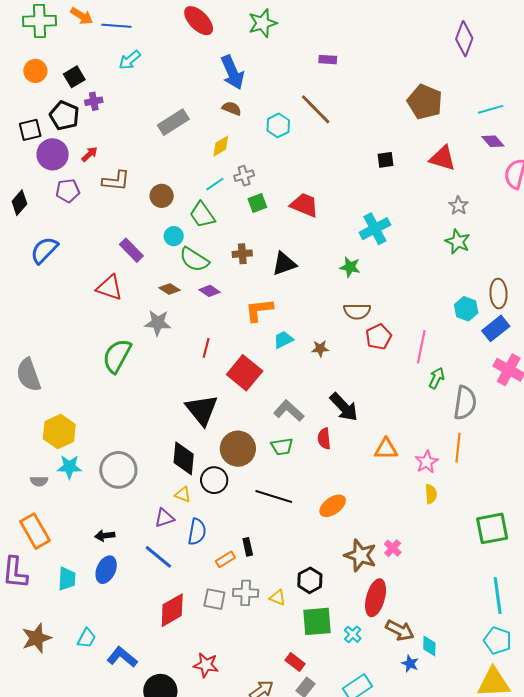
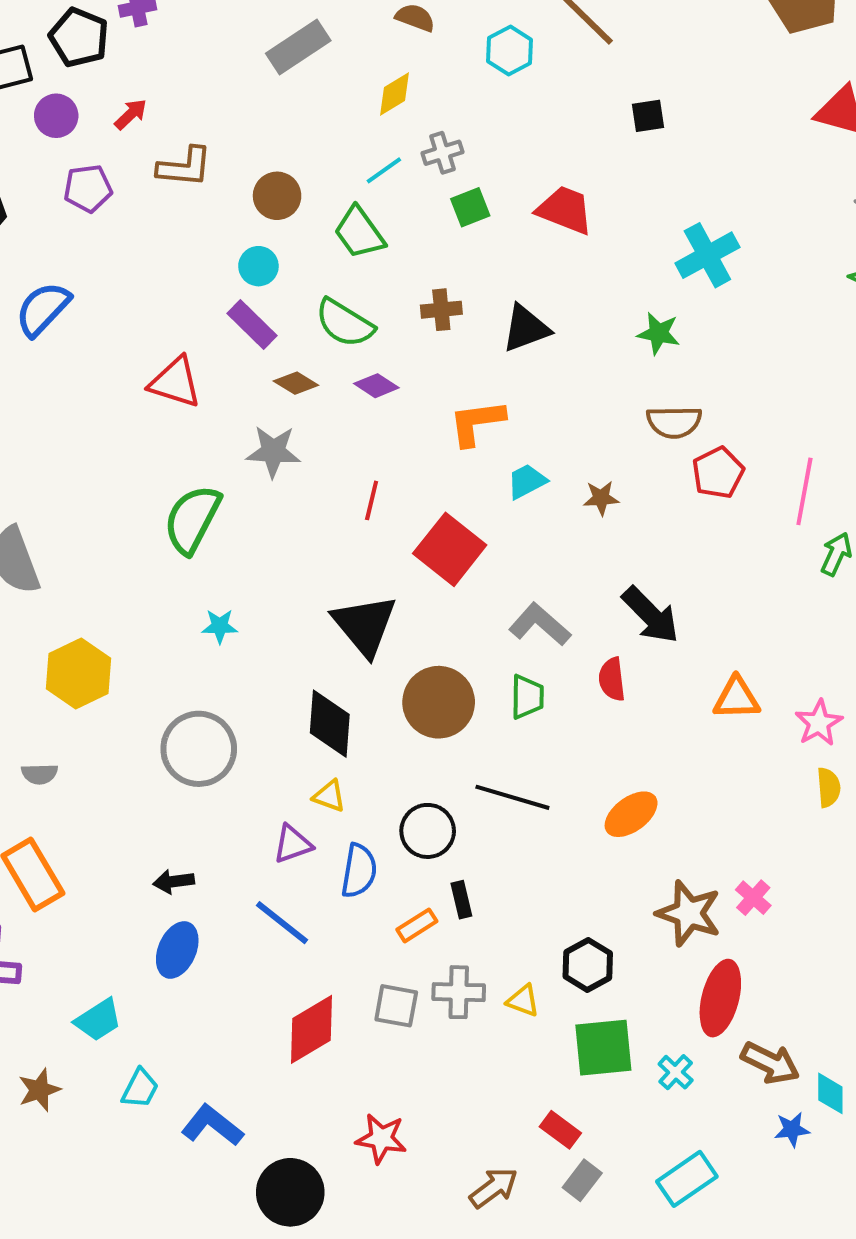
purple circle: (53, 154) -> (56, 116), size x0.7
black square: (385, 160) -> (648, 116), moved
cyan circle: (174, 236) -> (258, 266), moved
purple rectangle: (131, 250) -> (252, 324), moved
green trapezoid: (282, 447) -> (527, 697), turned -80
cyan star: (69, 467) -> (220, 626), moved, size x0.7
black circle: (214, 480) -> (428, 831), moved
cyan trapezoid: (67, 579) -> (98, 1020), moved, turned 55
brown star: (37, 638) -> (39, 1090), size x0.7
blue star: (410, 664) -> (792, 1129), turned -30

